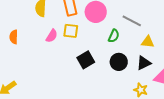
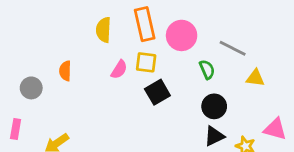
green semicircle: (114, 36) -> (207, 69), turned -48
black square: (86, 60) -> (157, 92), moved
black triangle: (144, 63) -> (214, 136), moved

